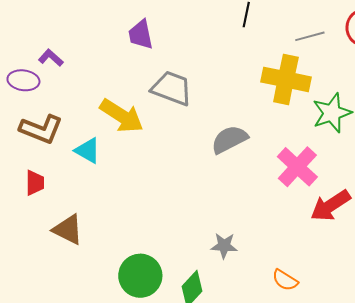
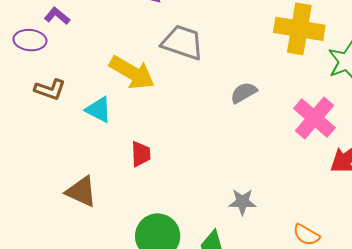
brown L-shape: (41, 129) -> (50, 89), size x0.7
gray semicircle: (229, 139) -> (244, 93), size x0.7
red trapezoid: (35, 183) -> (141, 154), moved

